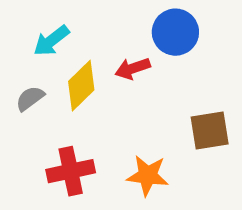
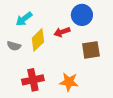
gray semicircle: (30, 98) -> (14, 46), turned -128
brown square: (210, 130) -> (91, 50), moved

